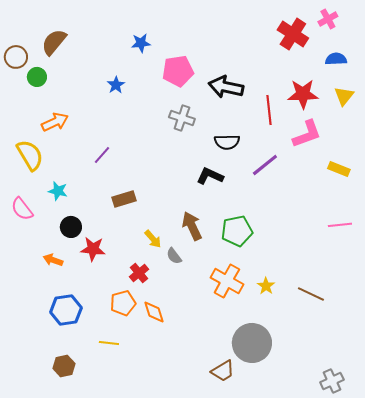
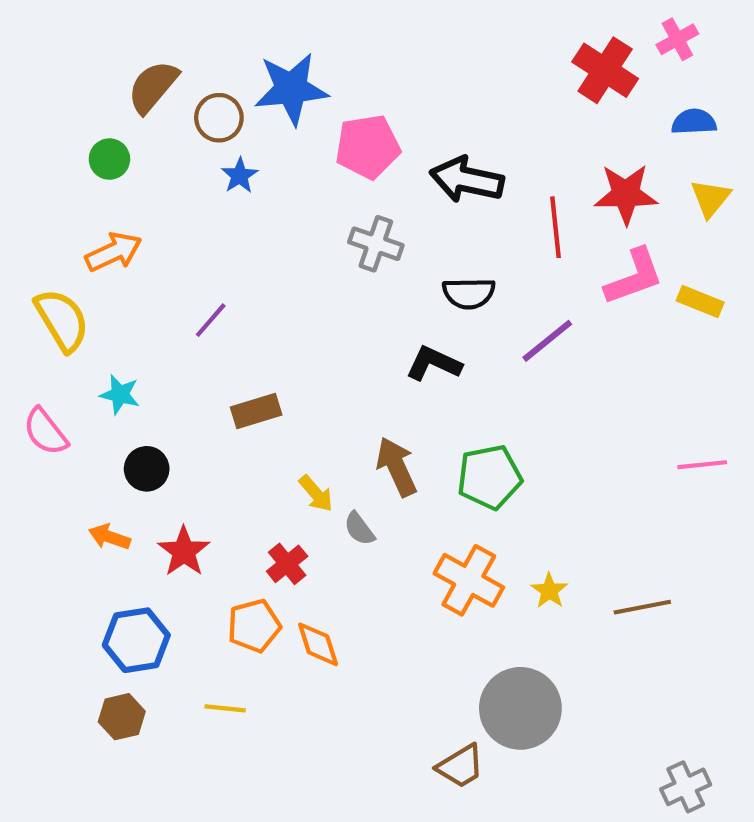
brown semicircle: (54, 42) -> (153, 87), moved
blue star: (141, 43) -> (291, 89), size x1.8
brown circle: (16, 57) -> (219, 118), moved
green circle: (37, 77) -> (109, 159), moved
yellow rectangle: (339, 169) -> (700, 302), moved
red star: (93, 249) -> (184, 551), moved, turned 30
brown line: (311, 294) -> (642, 607), turned -36
brown hexagon: (64, 366) -> (122, 717), moved

